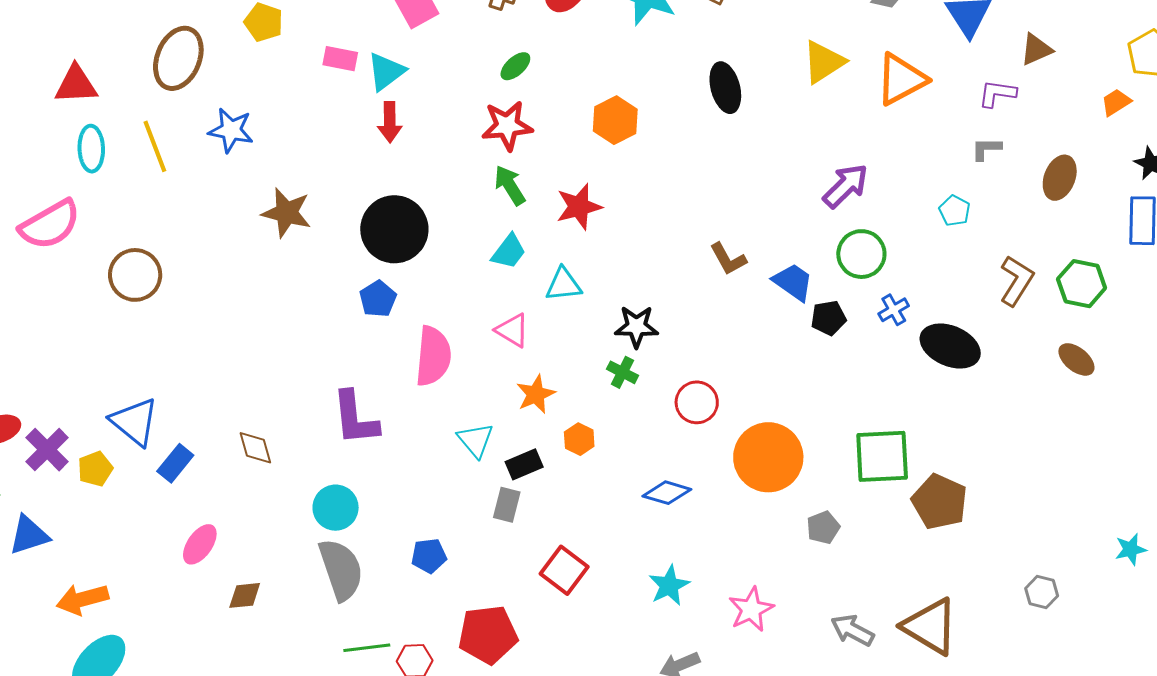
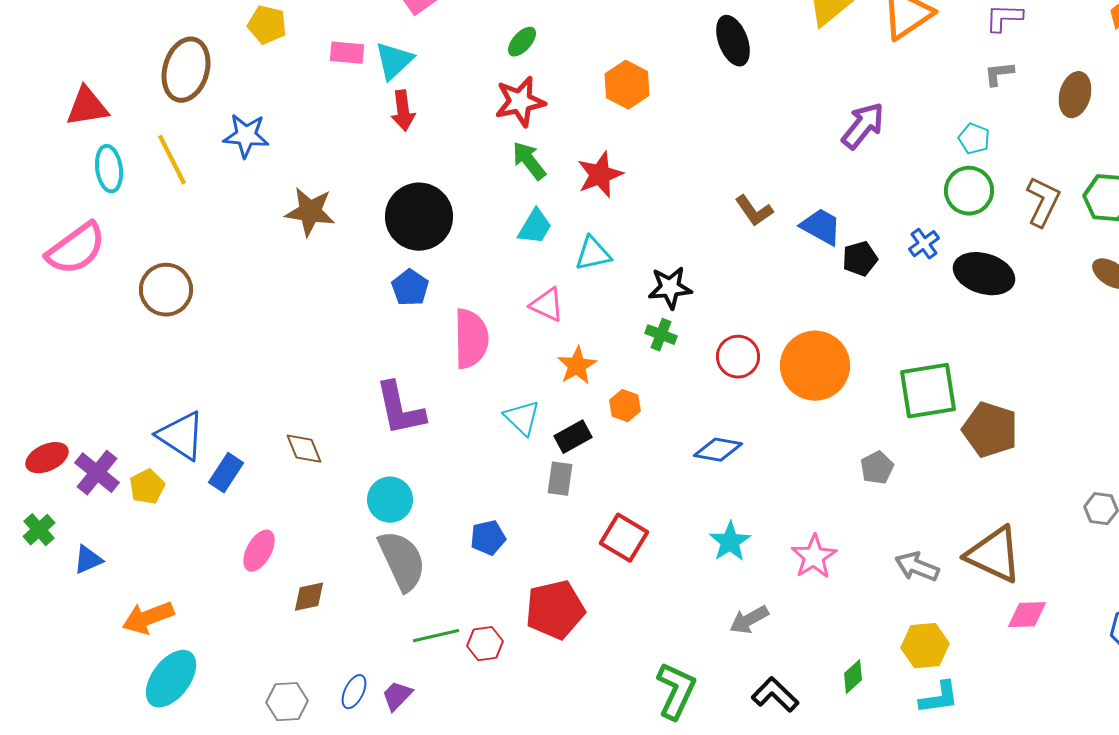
green circle: (861, 254) -> (969, 191), moved
orange circle: (768, 457) -> (815, 366), moved
blue triangle: (29, 535) -> (88, 560), size x0.7

